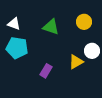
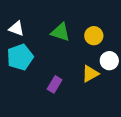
yellow circle: (84, 22) -> (94, 36), moved
cyan pentagon: (17, 48) -> (20, 57), turned -30

